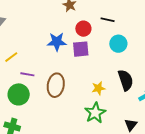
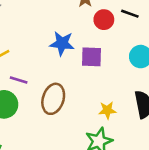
black line: (108, 20) -> (130, 14), moved
red circle: (83, 29) -> (104, 20), moved

